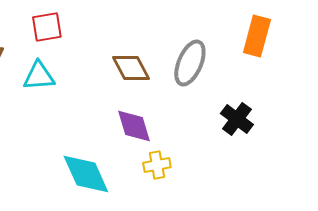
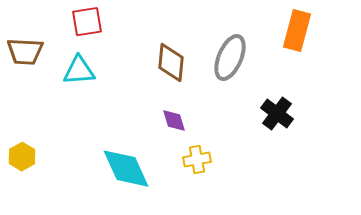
brown diamond: (131, 68) -> (171, 63), turned 33
purple diamond: (134, 126) -> (174, 121), size x0.7

